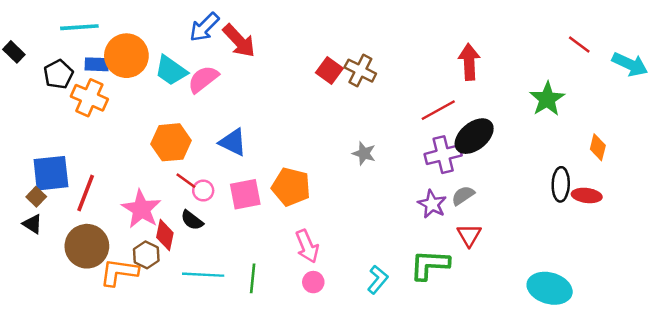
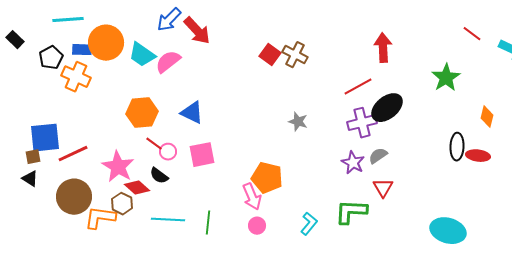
orange pentagon: (291, 187) -> (267, 178), moved
red line: (86, 193) -> (73, 154), turned 44
brown square: (36, 197) -> (33, 157), turned 35
red diamond: (165, 235) -> (137, 188), turned -60

